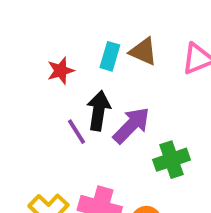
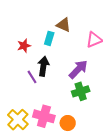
brown triangle: (143, 51) -> (64, 25), moved
purple arrow: (131, 125) -> (78, 69), moved

